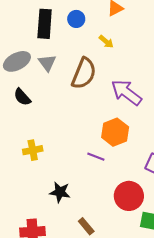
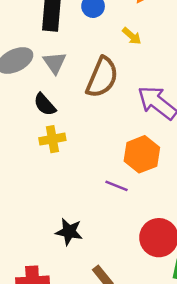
black semicircle: (22, 97) -> (45, 104), moved
yellow cross: (33, 150) -> (52, 139), moved

